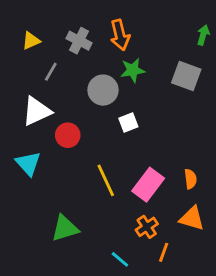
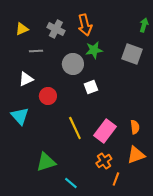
gray line: (51, 72) -> (36, 51), turned 56
white triangle: (37, 111) -> (26, 79), size x0.7
orange triangle: (192, 218) -> (136, 155), turned -36
cyan line: (120, 259) -> (71, 183), moved

